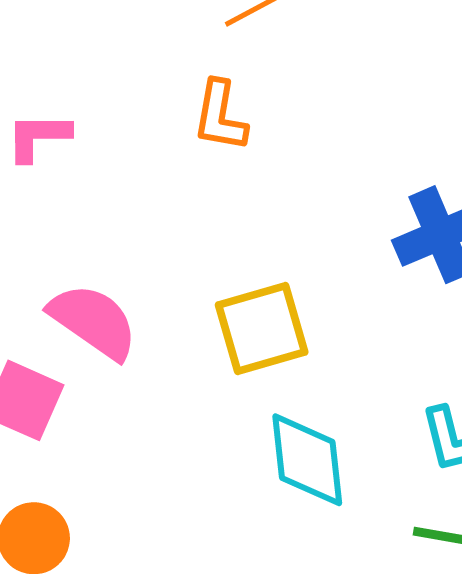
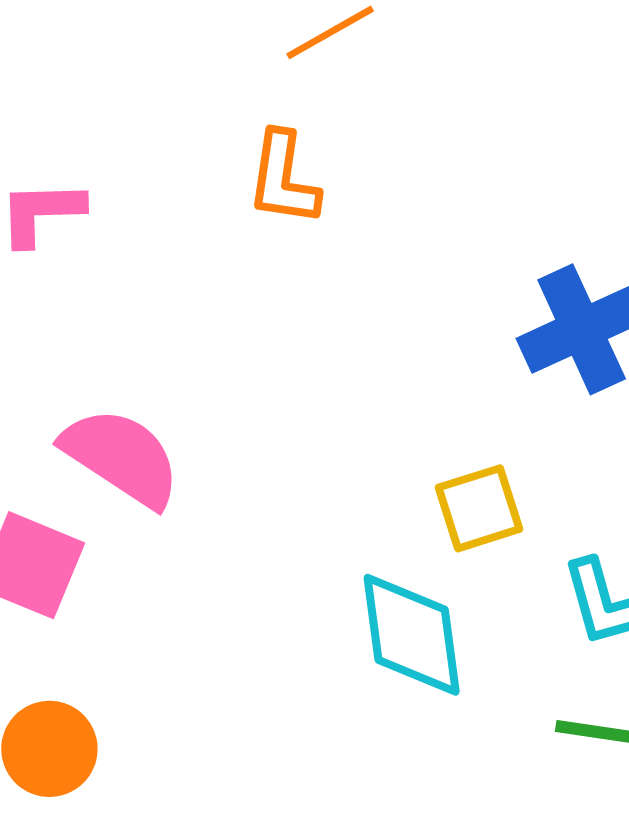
yellow square: (262, 328) -> (479, 508), moved, size x0.7

